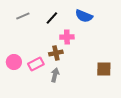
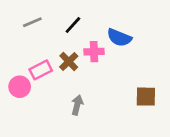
blue semicircle: (84, 16) -> (119, 38), moved
brown cross: (56, 53) -> (69, 61), moved, turned -32
pink rectangle: (36, 64) -> (41, 70), moved

